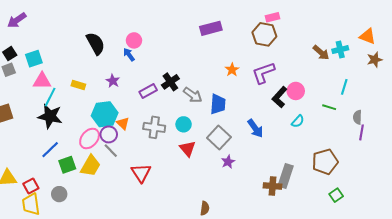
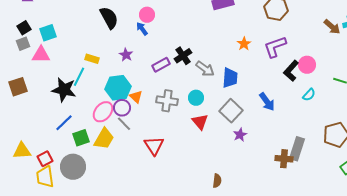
pink triangle: (42, 81) -> (41, 55), moved
cyan line: (50, 97) -> (79, 77), moved
gray circle: (59, 194) -> (73, 167), size x1.6

